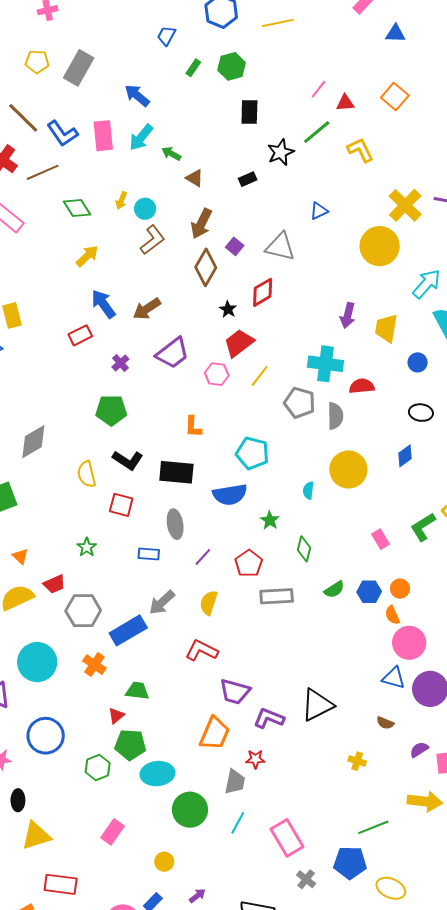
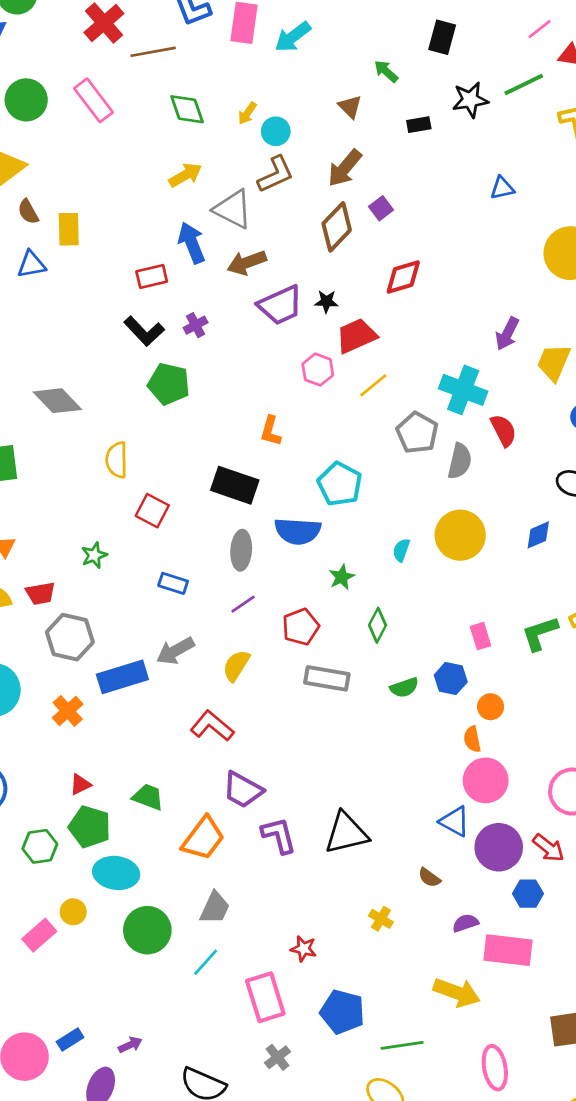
green arrow: (171, 154) -> (386, 71), moved
gray triangle: (280, 247) -> (233, 209), moved
black star: (228, 309) -> (326, 302), moved, turned 30
purple trapezoid: (173, 353) -> (280, 305), moved
red semicircle: (362, 386) -> (503, 430), turned 55
gray diamond: (33, 442) -> (57, 401), turned 63
black L-shape: (128, 460) -> (144, 331), moved
gray ellipse: (175, 524) -> (241, 550), moved
blue hexagon: (369, 592) -> (451, 679), moved
green trapezoid: (137, 691) -> (148, 797), moved
purple L-shape: (269, 718) -> (279, 835), turned 40
red star: (255, 759) -> (304, 949), moved
green line: (373, 827) -> (402, 1045), moved
yellow circle: (164, 862) -> (73, 912), moved
blue pentagon: (350, 863) -> (342, 1012), moved

